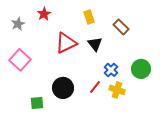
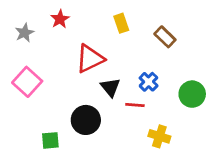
black triangle: (95, 44) -> (110, 87), moved
blue cross: (111, 70) -> (149, 82), moved
red line: (95, 87) -> (135, 105), moved, turned 56
yellow cross: (117, 90) -> (159, 136), moved

